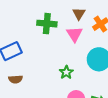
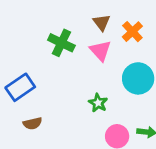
green cross: (47, 24) -> (61, 43), turned 30

